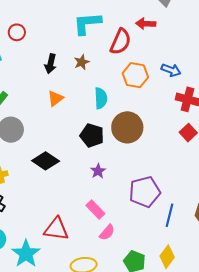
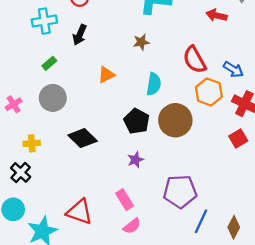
red semicircle: (121, 42) -> (195, 60), moved, turned 116
black arrow: (51, 64) -> (80, 35), moved
orange hexagon: (135, 75) -> (209, 92), moved

